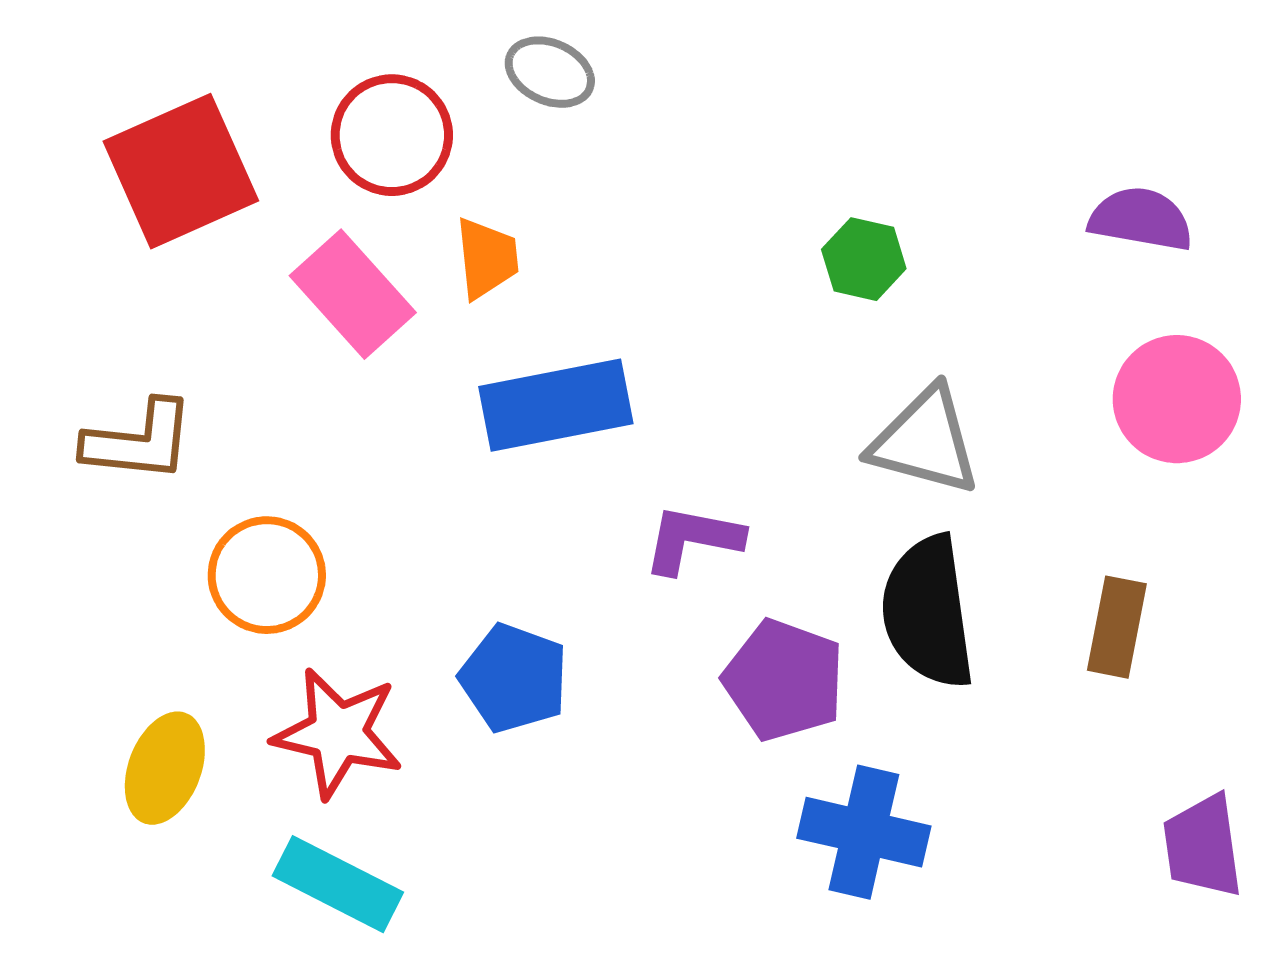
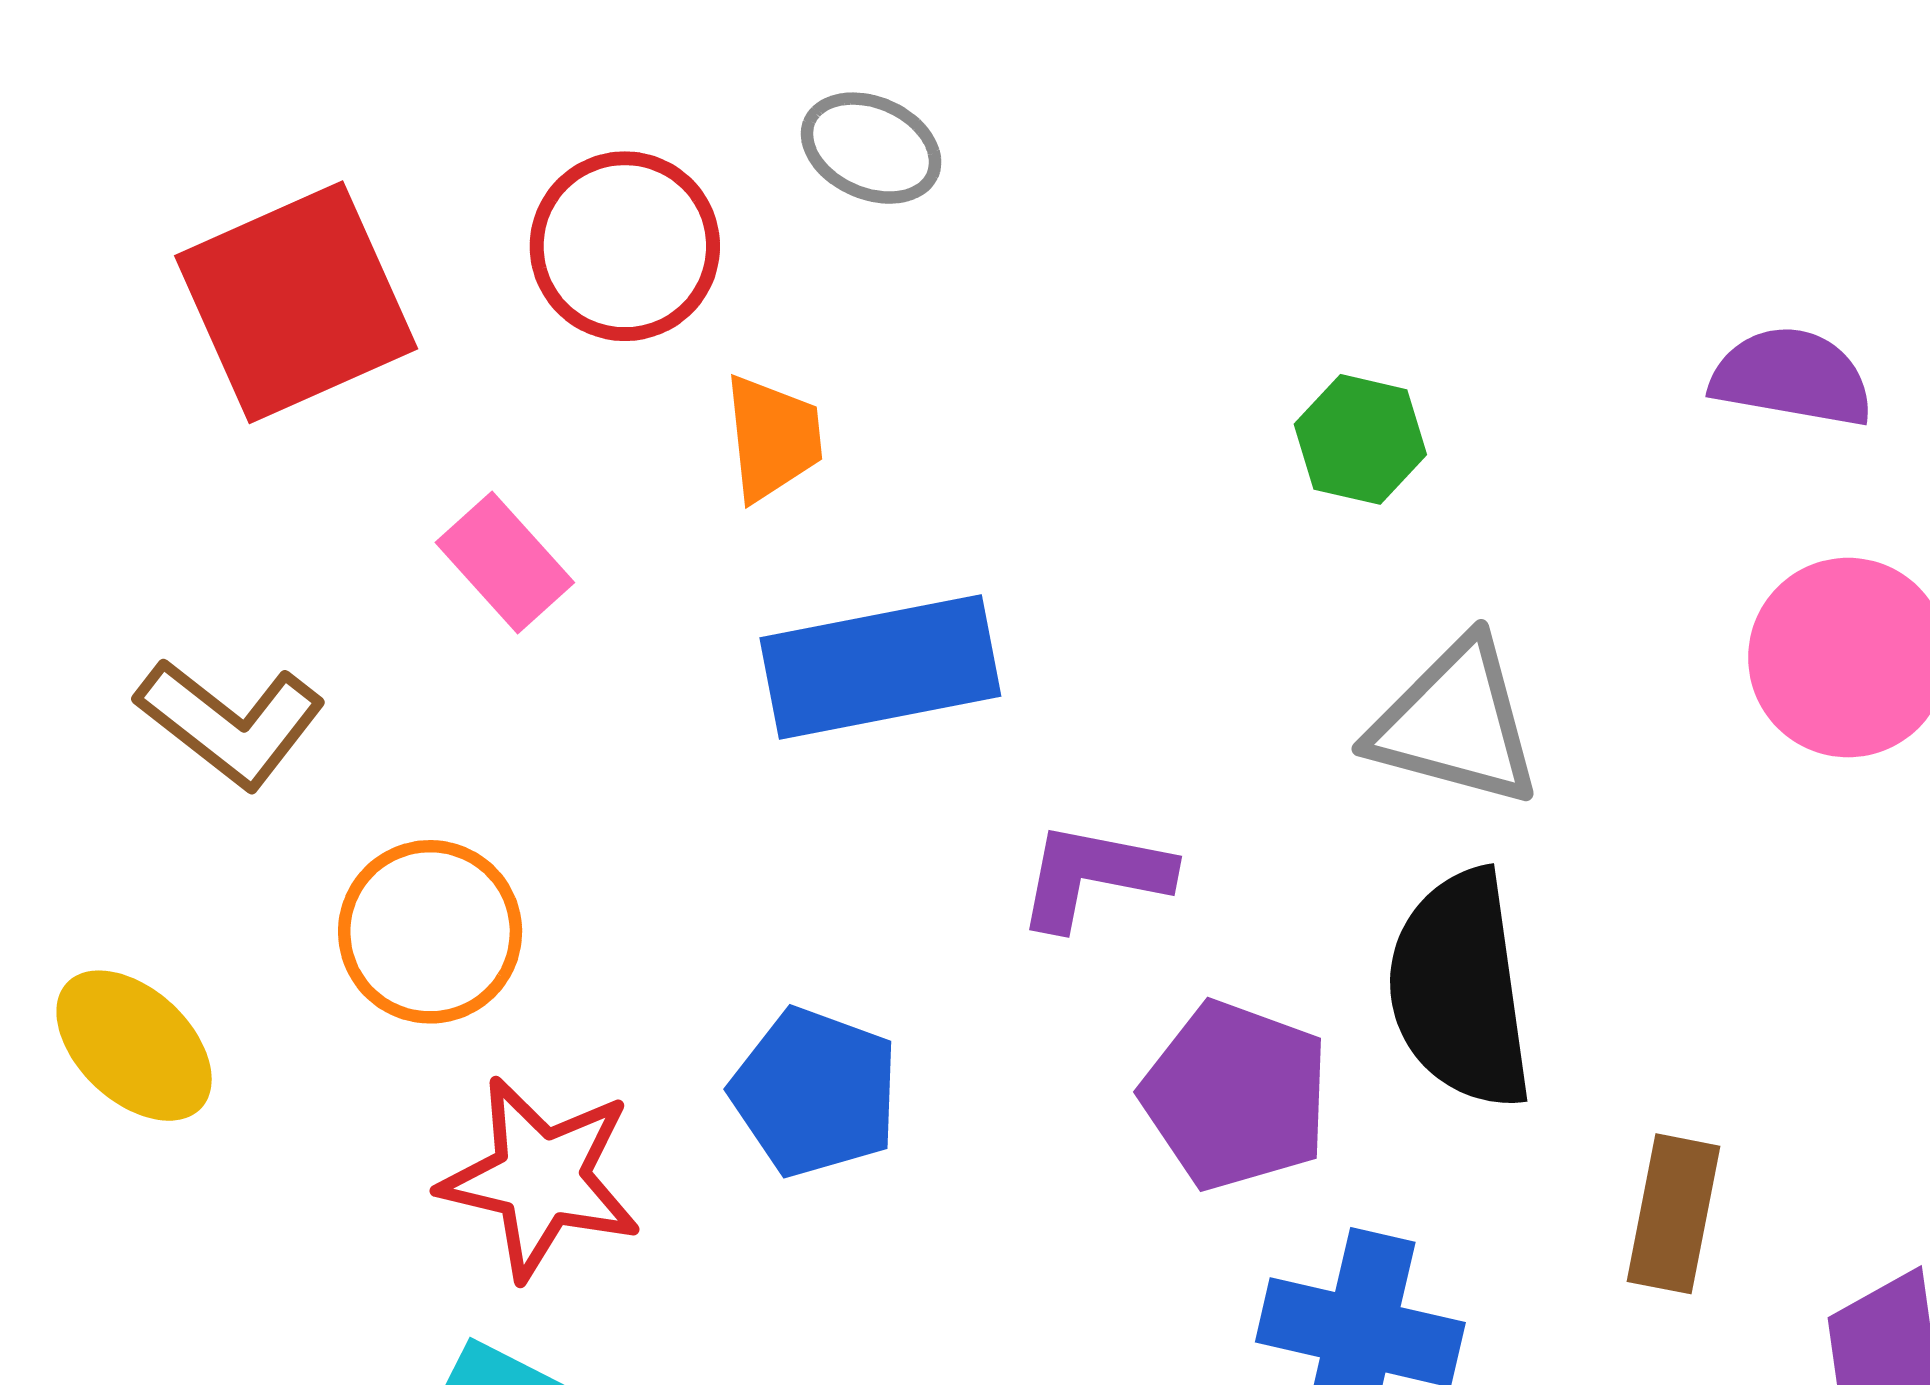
pink rectangle: (353, 294) -> (505, 563), moved, size x0.7
brown L-shape: (139, 441) -> (231, 723), turned 32
brown rectangle: (1117, 627) -> (1674, 1214), moved
yellow ellipse: (165, 768) -> (134, 1046), moved, turned -68

